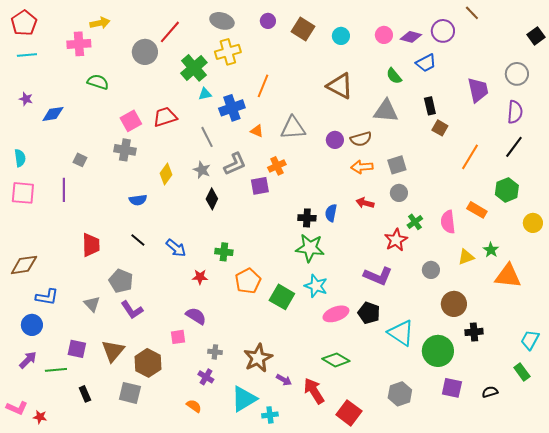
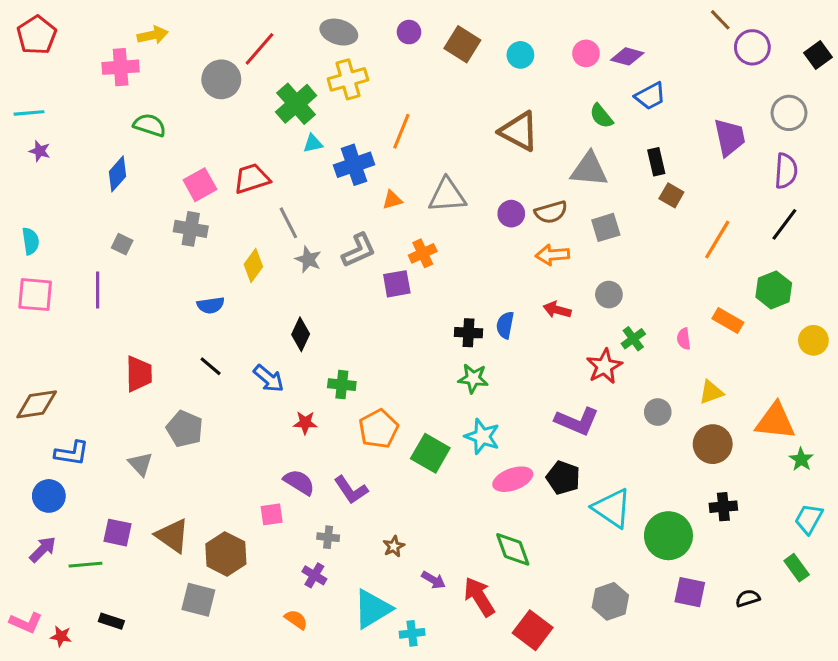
purple circle: (443, 31) -> (752, 47), moved
cyan line: (27, 55) -> (29, 113), moved
blue diamond: (53, 114) -> (118, 174), moved, turned -40
orange triangle: (257, 131) -> (392, 200), turned -40
gray line: (207, 137) -> (288, 223), moved
gray square: (397, 165) -> (606, 227), moved
black diamond: (212, 199) -> (301, 334), moved
pink semicircle: (448, 222) -> (684, 339), size x0.6
green star: (310, 248) -> (473, 378), size x0.7
green star: (491, 250) -> (801, 459), moved
brown circle: (454, 304) -> (713, 444), moved
purple L-shape: (132, 310) -> (351, 490), moved
brown triangle: (113, 351) -> (172, 536), turned -35
brown star: (258, 358) -> (394, 546), size x0.5
green diamond: (336, 360) -> (513, 549), turned 40
black rectangle: (85, 394) -> (111, 621), moved, turned -49

